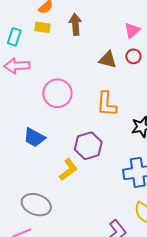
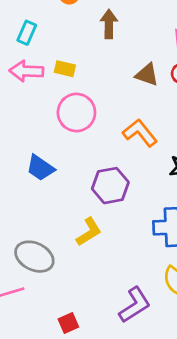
yellow rectangle: (43, 27) -> (65, 69), moved
orange L-shape: (107, 104) -> (140, 133), turned 132
yellow L-shape: (68, 170) -> (89, 232), moved

